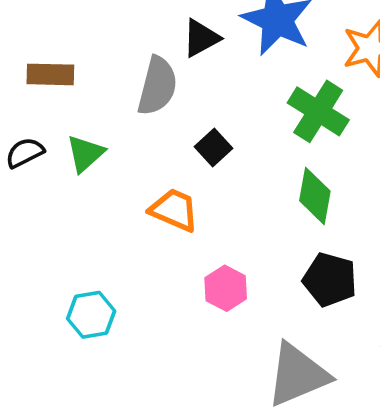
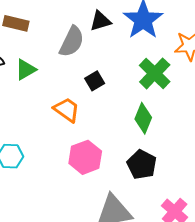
pink hexagon: (226, 288) -> (85, 157), size x1.4

